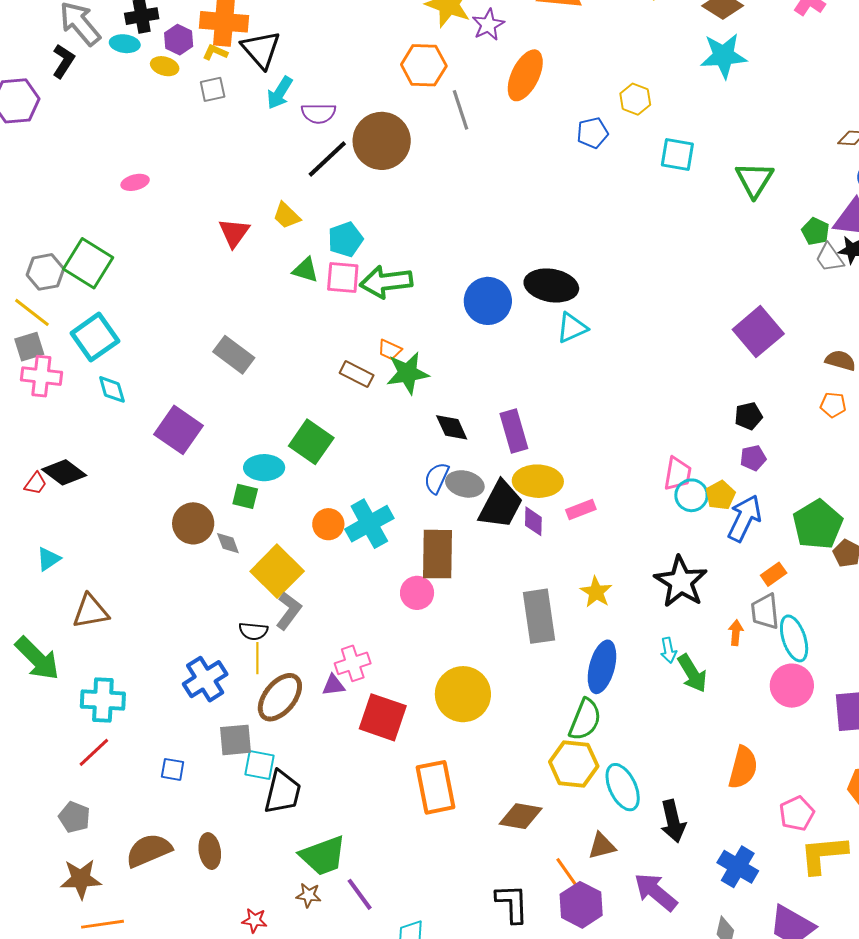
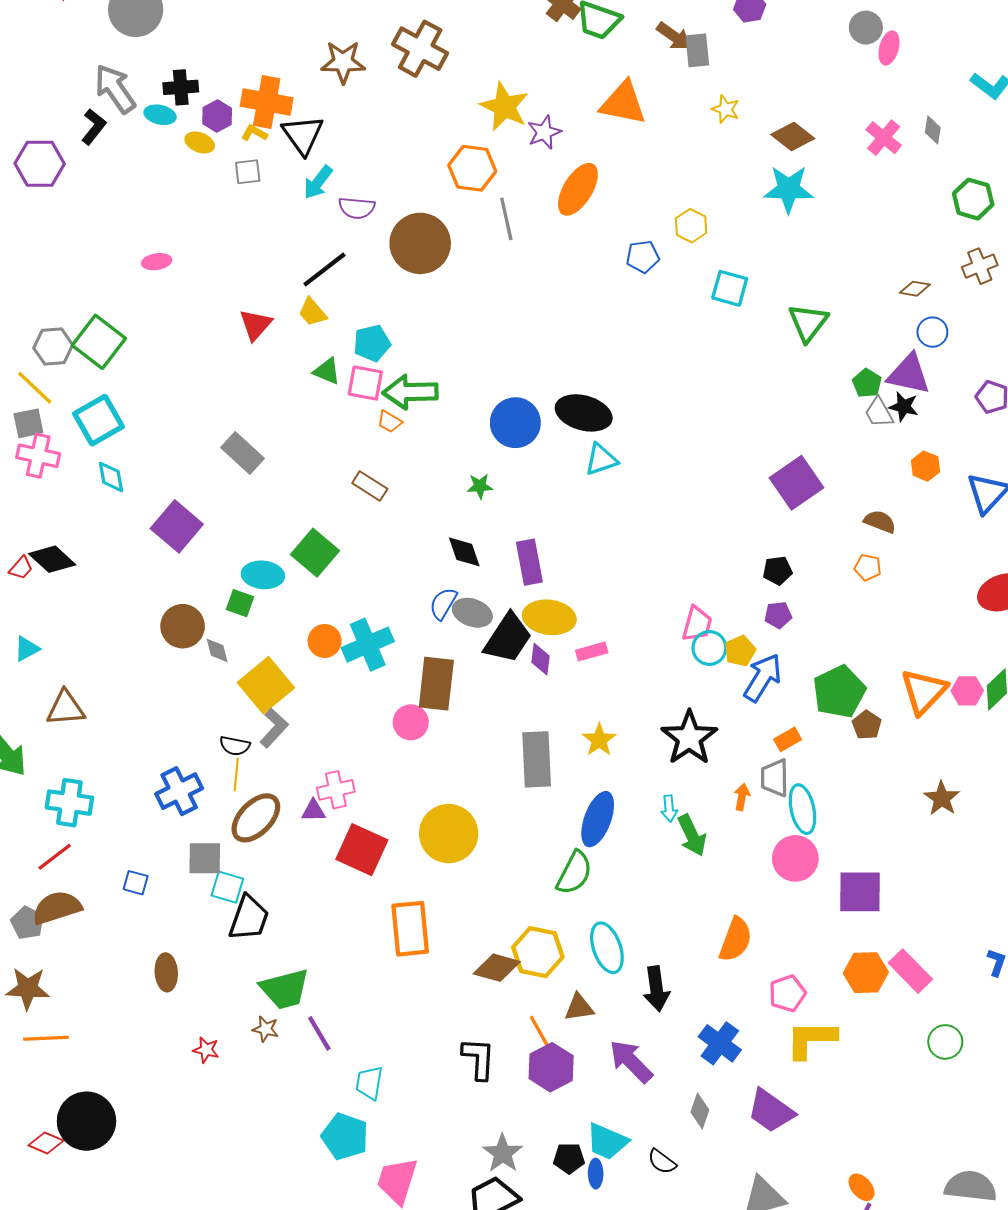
black line: (327, 159) -> (324, 269), moved
orange trapezoid: (390, 350) -> (389, 422), moved
green star: (408, 373) -> (480, 486), moved, size x0.6
yellow hexagon: (574, 764) -> (538, 952), moved
brown semicircle: (149, 850) -> (57, 908), moved

